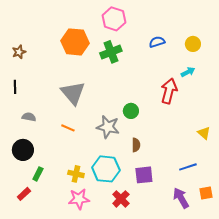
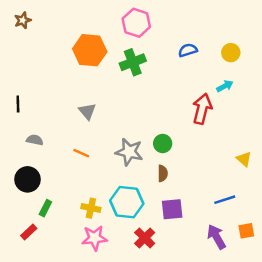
brown star: (19, 52) -> (23, 20), moved
gray triangle: (73, 93) -> (87, 111), size x0.6
green circle: (131, 111) -> (163, 143), moved

